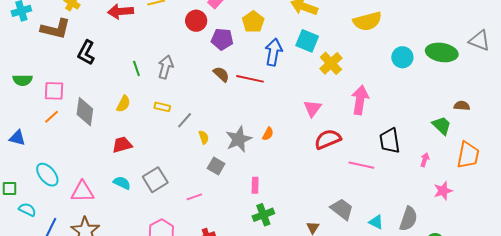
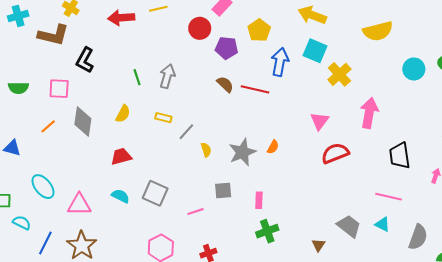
pink square: (54, 91) -> (59, 89), moved
pink line: (361, 165) -> (388, 197), moved
gray square: (216, 166) -> (223, 190), moved, turned -36
gray square: (155, 180) -> (155, 193), turned -35
cyan triangle: (376, 222) -> (382, 224), moved

